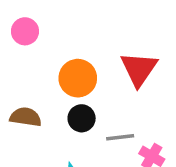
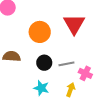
black circle: (82, 118) -> (44, 63), moved

